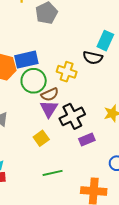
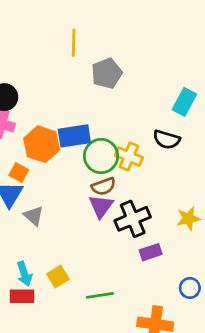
cyan rectangle: (105, 41) -> (184, 102), moved
green circle: (34, 81) -> (101, 156), moved
yellow square: (41, 138) -> (58, 277), moved

